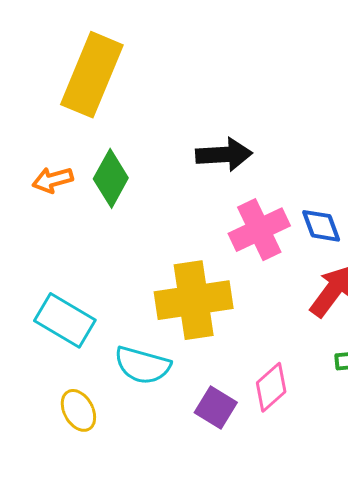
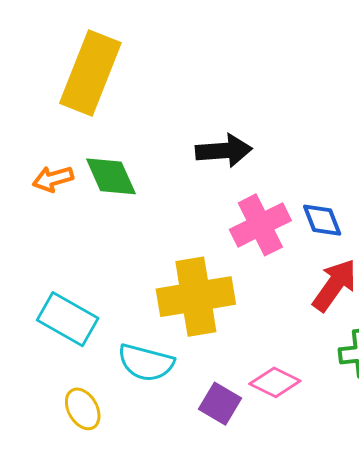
green diamond: (111, 178) -> (111, 176), turned -52
pink diamond: (271, 387) -> (275, 382), turned 69

